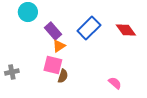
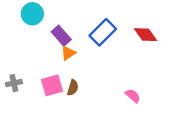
pink square: (53, 65) -> (52, 85), moved, turned -30

